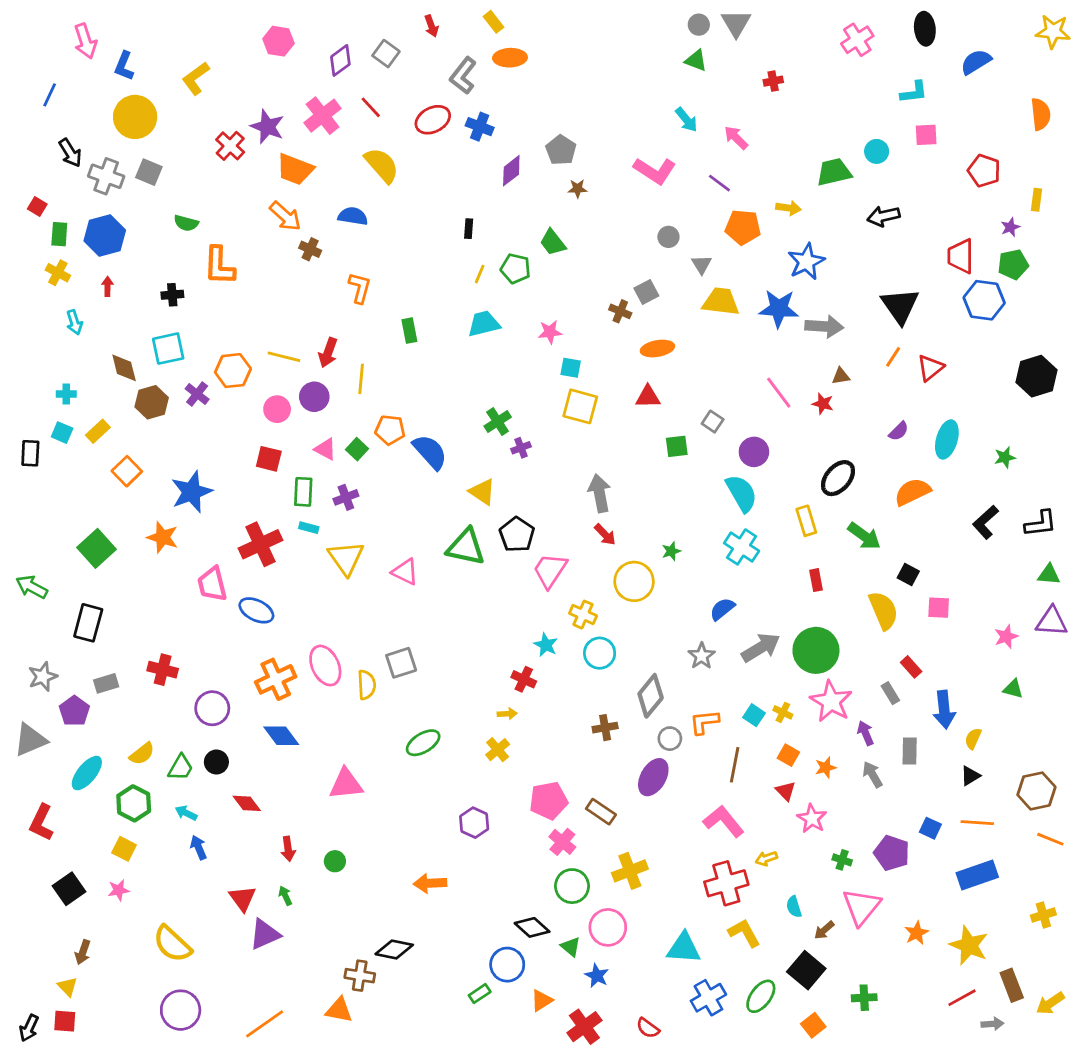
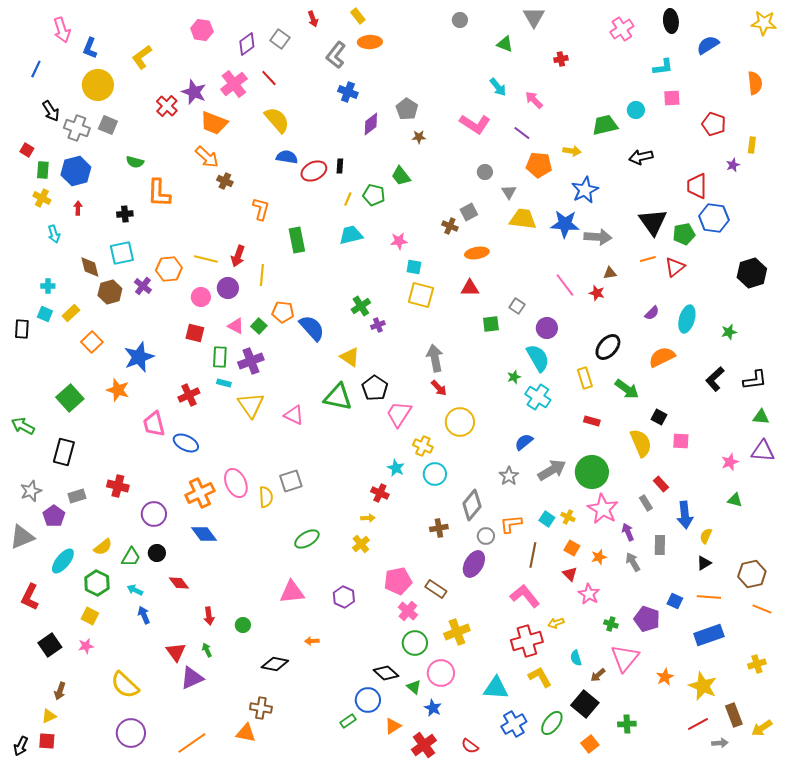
gray circle: (699, 25) -> (460, 20), moved
red ellipse: (433, 120) -> (314, 171), moved
blue semicircle: (353, 216) -> (287, 157), moved
green pentagon: (1013, 264) -> (684, 234), moved
green rectangle: (409, 331) -> (297, 240), size x1.4
orange line: (893, 357) -> (648, 259), turned 42
purple cross: (346, 497) -> (251, 361), size x1.4
red cross: (260, 544) -> (189, 395), size x0.7
green star: (671, 551) -> (514, 377), moved
red rectangle: (816, 580) -> (592, 421), turned -63
pink triangle: (346, 784) -> (292, 592), moved
orange arrow: (430, 883) -> (312, 641), size x0.6
black diamond: (394, 949) -> (275, 664), moved
yellow triangle: (68, 987) -> (49, 716), turned 49

